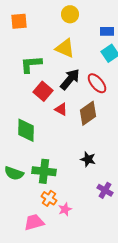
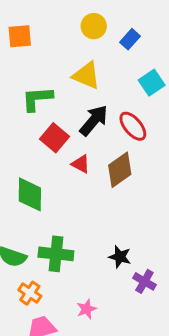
blue rectangle: (107, 31) -> (130, 39), moved, turned -48
black star: (88, 159) -> (120, 257), moved
orange cross: (49, 198) -> (30, 293), moved

